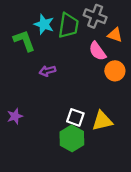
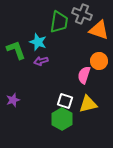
cyan star: (44, 24) -> (38, 42), moved
orange triangle: (115, 35) -> (99, 30), size x1.5
green L-shape: (24, 41) -> (16, 50), moved
pink semicircle: (97, 51) -> (84, 75), moved, turned 54

